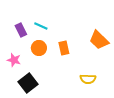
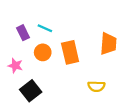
orange trapezoid: (99, 40) -> (108, 44), turned -130
orange rectangle: (64, 48) -> (70, 52), size x1.5

